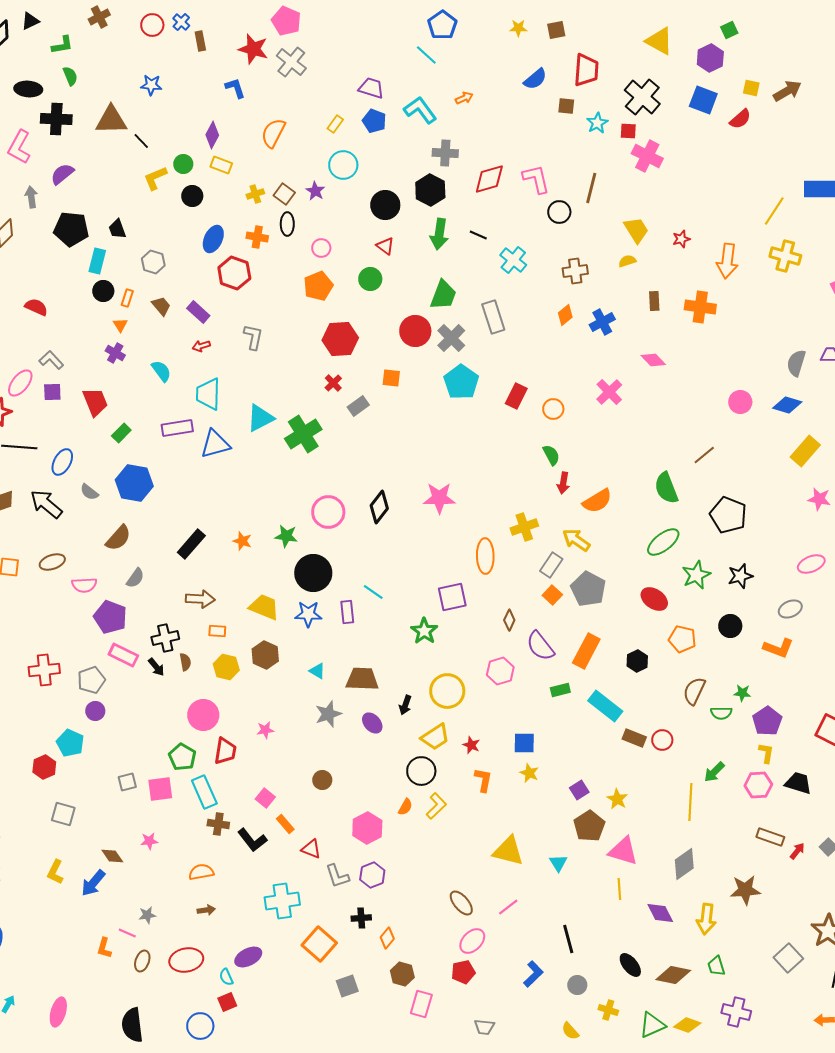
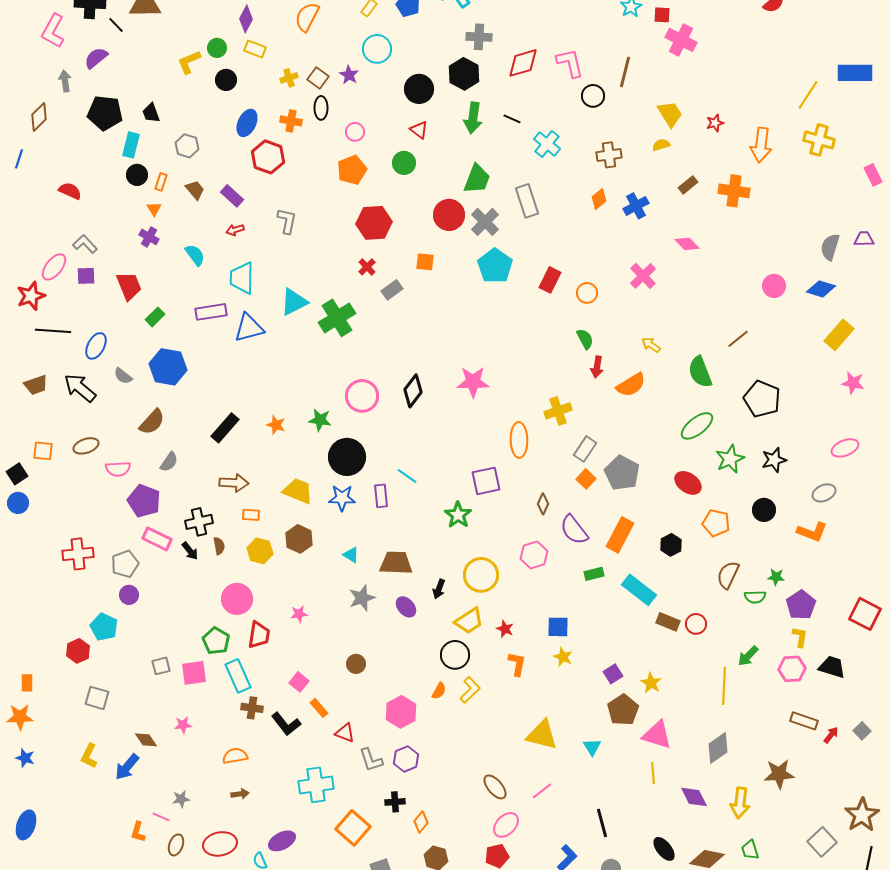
black line: (141, 141) -> (116, 25), moved
brown rectangle: (654, 301) -> (688, 185), turned 54
yellow arrow: (576, 540) -> (651, 345), moved, size x0.7

